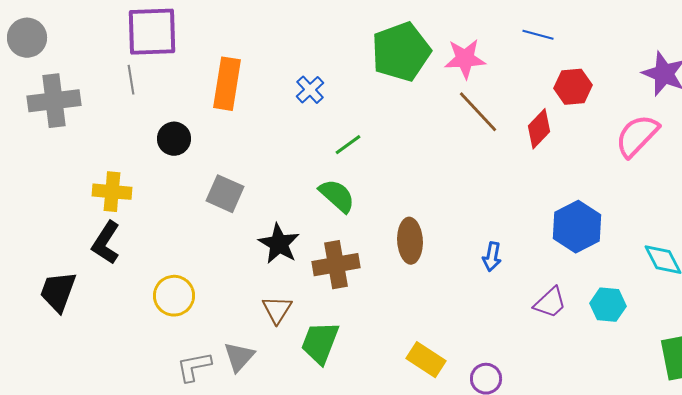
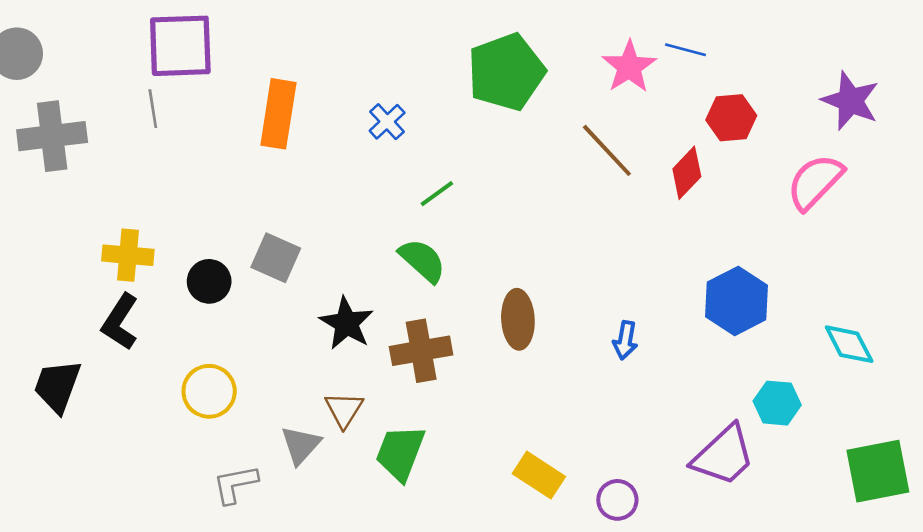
pink star: (465, 59) -> (629, 67), moved, turned -30
black circle: (174, 139) -> (209, 281), moved
purple trapezoid: (550, 303) -> (723, 455), moved, size x1.5
gray triangle: (239, 357) -> (301, 445), moved

